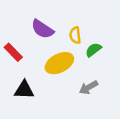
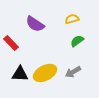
yellow semicircle: (75, 35) -> (72, 19), moved, turned 80
yellow ellipse: (59, 63) -> (45, 73), moved

